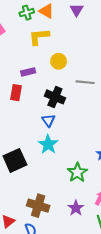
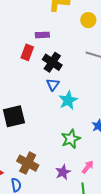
yellow circle: (59, 61) -> (88, 20), moved
black cross: (55, 97) -> (52, 62), moved
cyan star: (48, 144) -> (68, 100), moved

